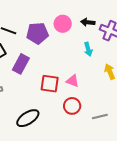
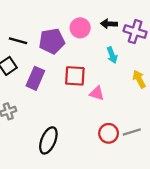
red square: (50, 84) -> (75, 76), moved
red circle: (72, 106) -> (109, 133), moved
black ellipse: (28, 118) -> (48, 140), turned -30

